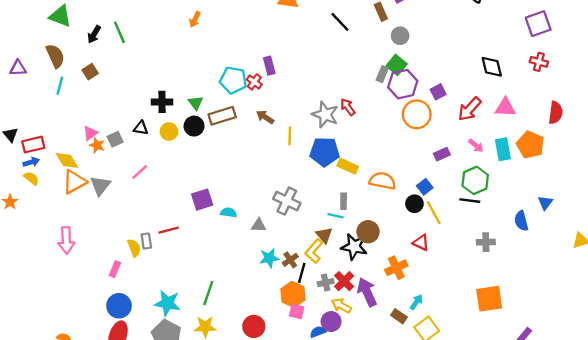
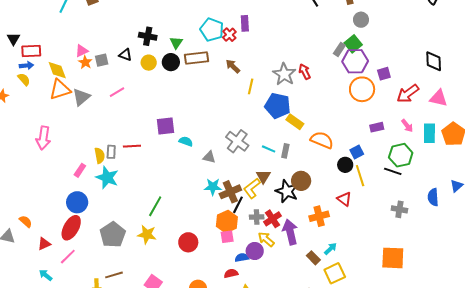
cyan line: (335, 216) -> (269, 149), moved
brown cross: (290, 260) -> (230, 192), size x1.5
cyan star: (167, 303) -> (107, 178), moved
pink square: (297, 311) -> (227, 237), turned -32

